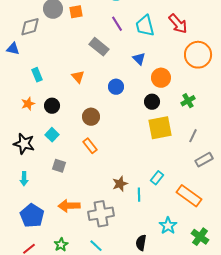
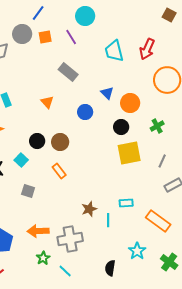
purple line: (117, 24) -> (71, 37), moved
red arrow: (178, 24) -> (147, 49), turned 65
blue triangle: (139, 59) -> (107, 93), moved
black circle: (52, 106) -> (37, 141), moved
cyan rectangle: (157, 178) -> (126, 203), turned 48
green star: (61, 245) -> (43, 258), moved

